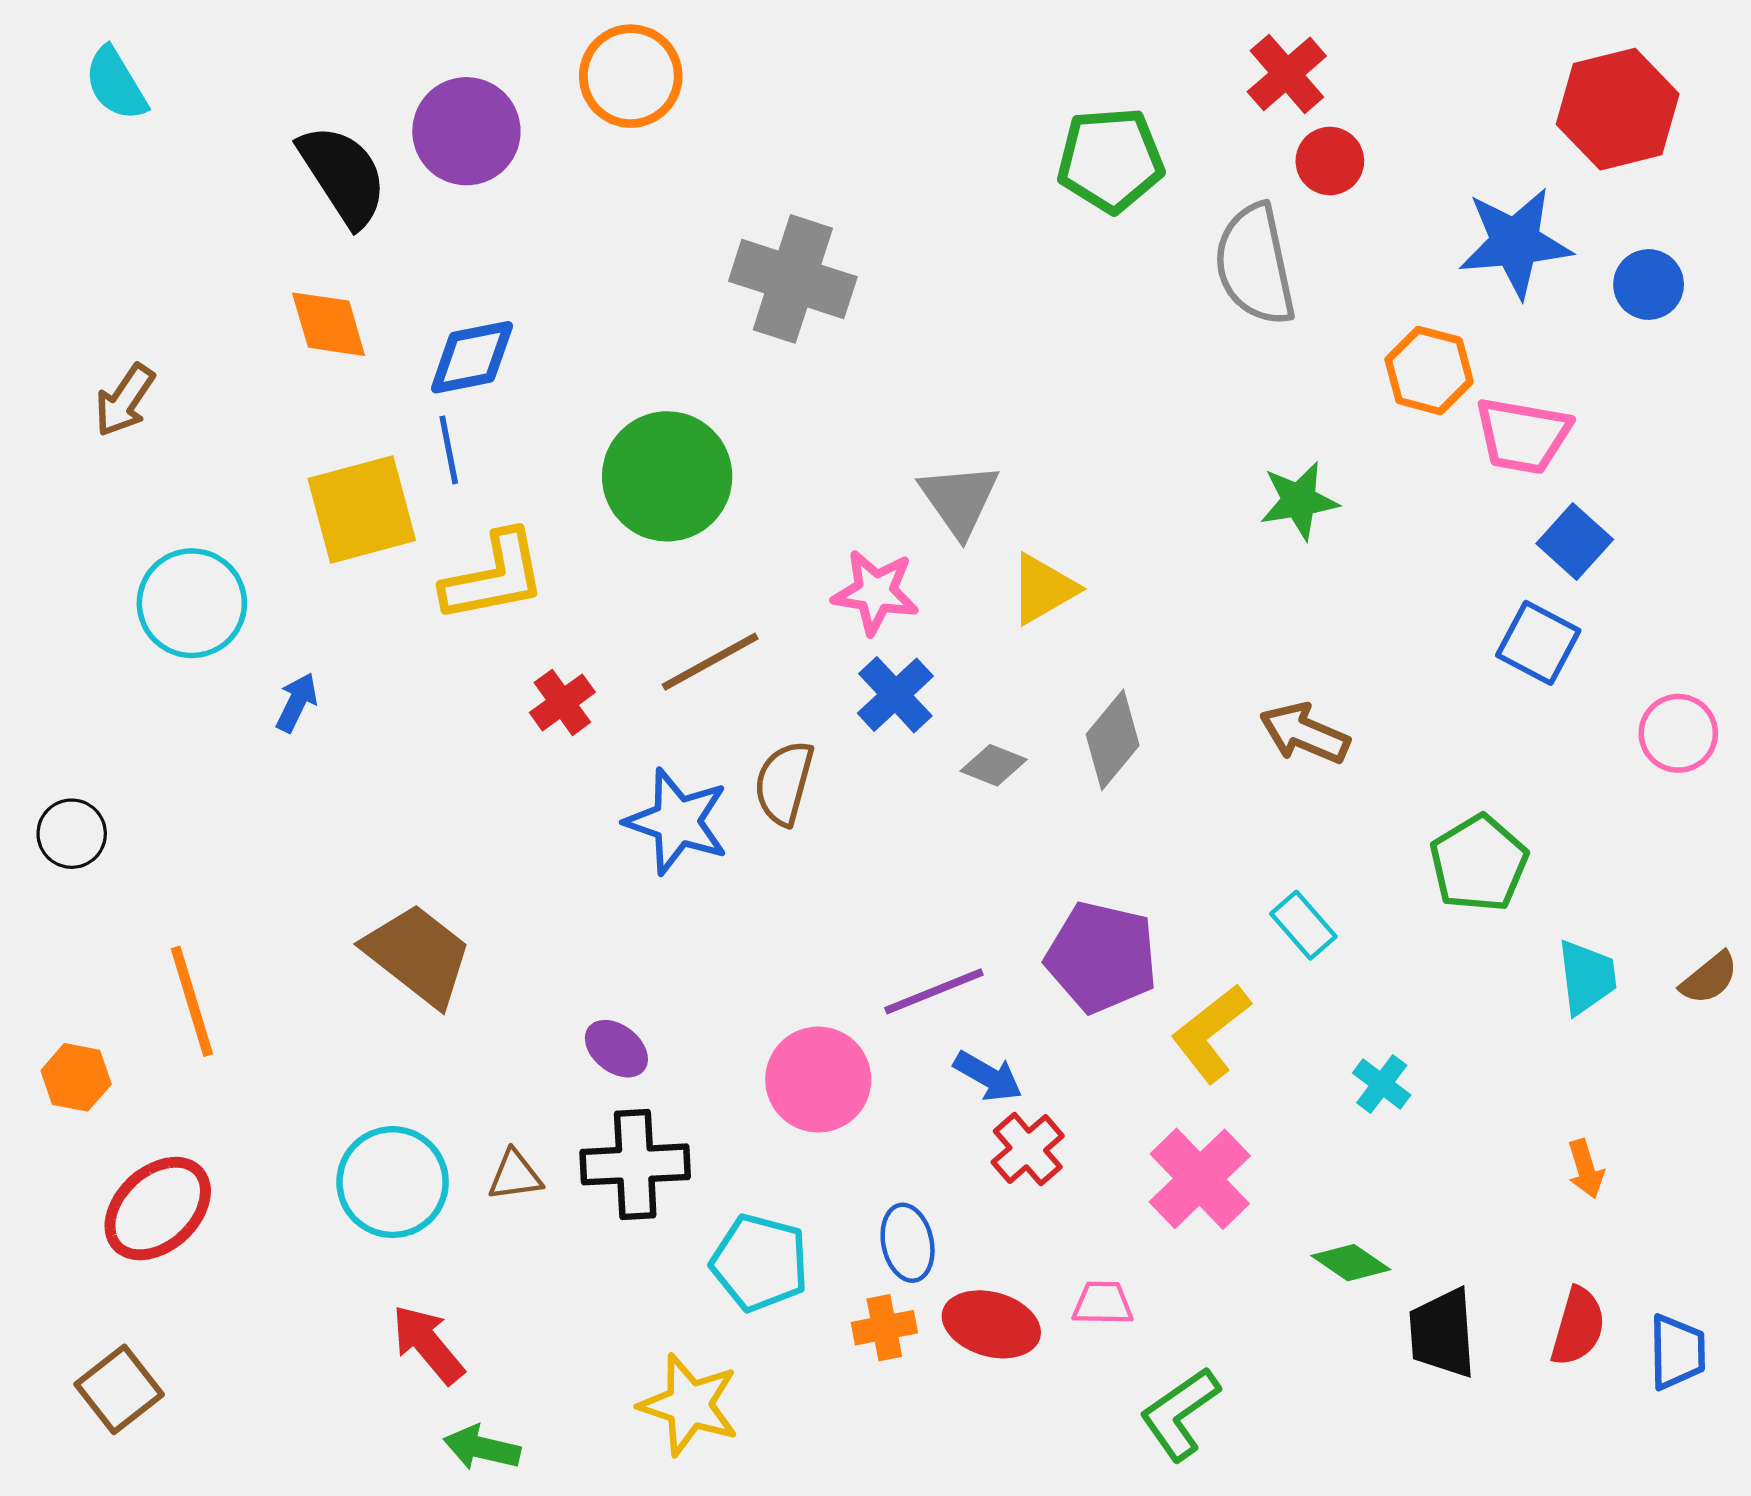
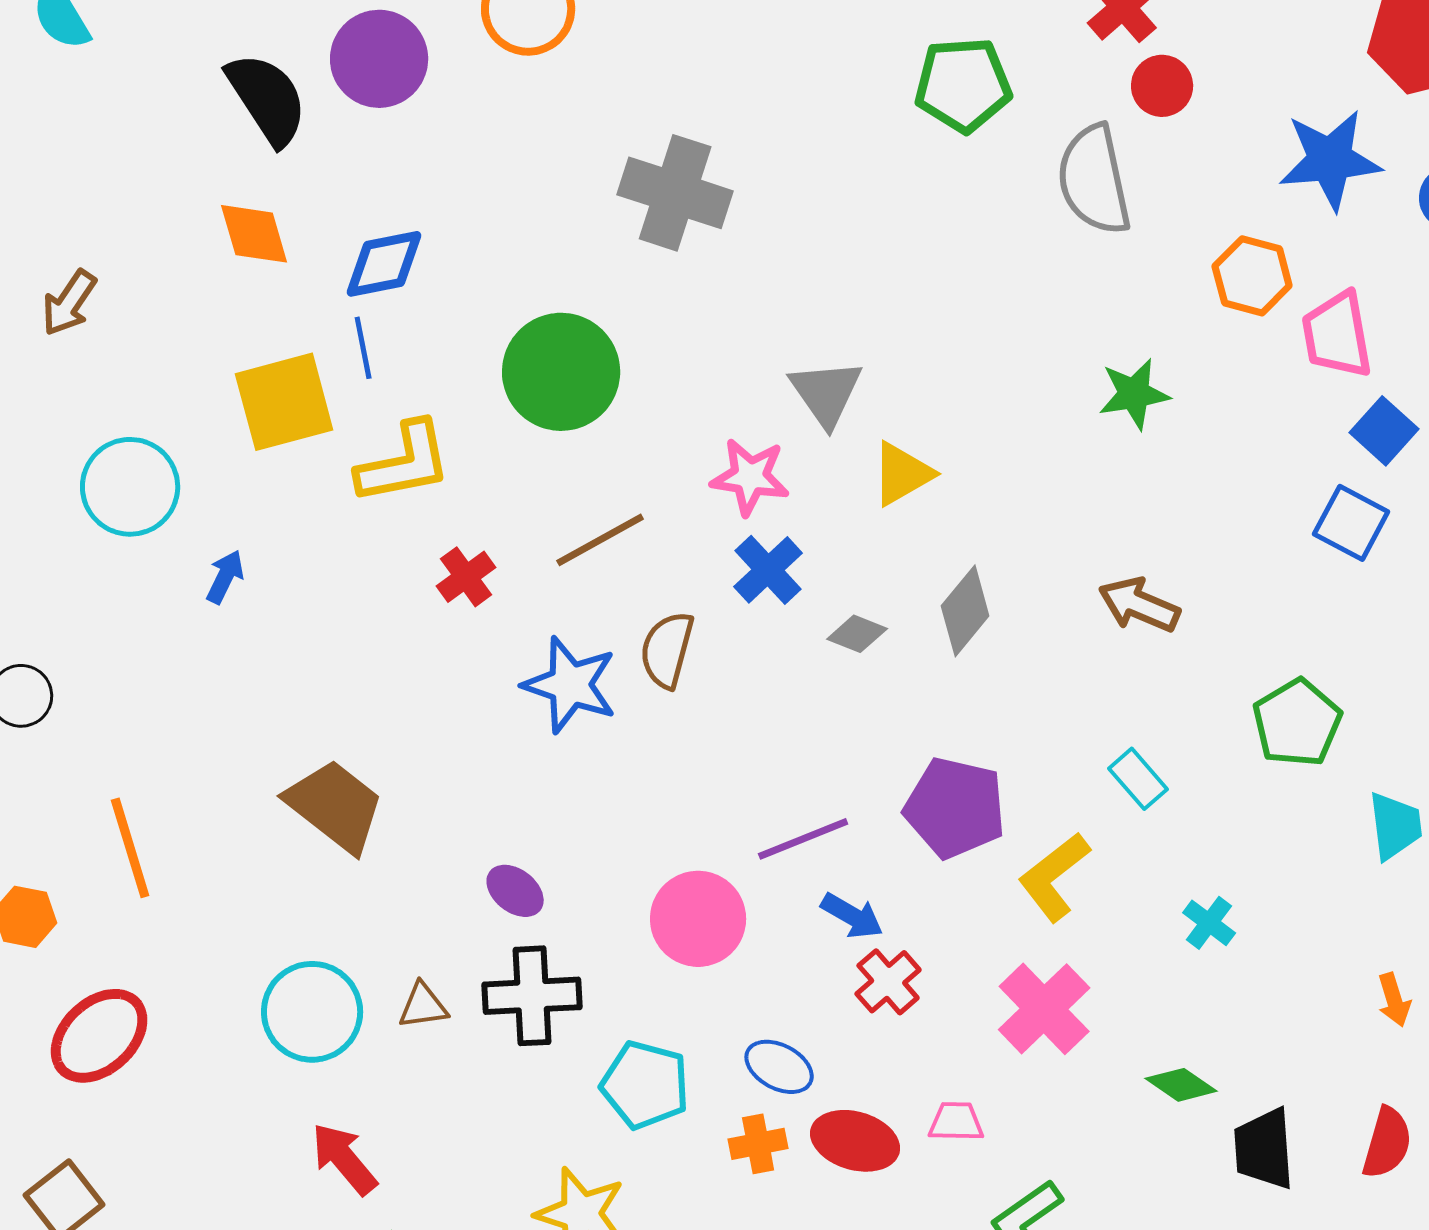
pink trapezoid: (1523, 436) -> (1337, 335), turned 70
blue ellipse: (908, 1243) -> (779, 1067), turned -50

